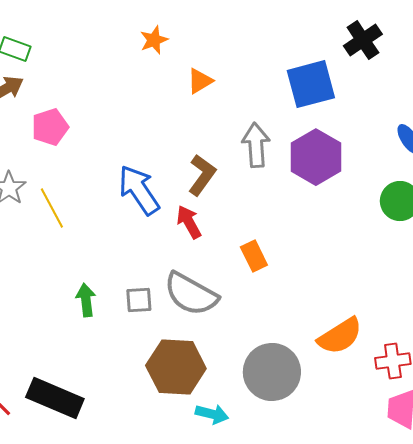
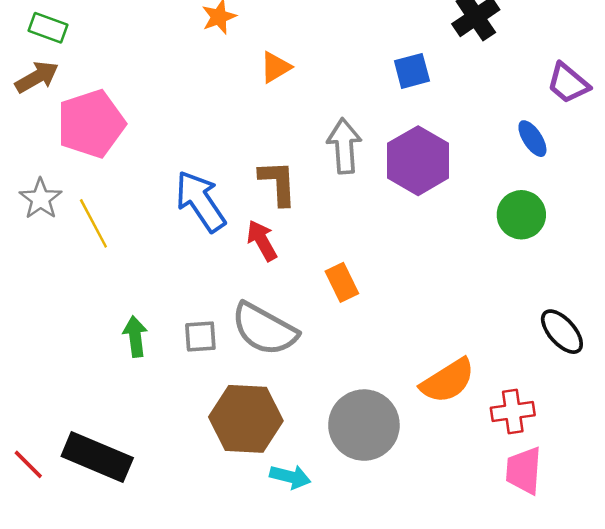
blue square: (311, 84) -> (412, 71), size x0.6
pink pentagon: (50, 127) -> (91, 124), size x1.5
brown L-shape: (202, 175) -> (278, 183), turned -39

